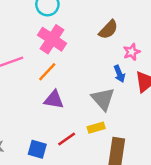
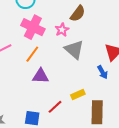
pink star: (132, 52) -> (62, 30), moved
blue arrow: (119, 74) -> (103, 72), moved
gray triangle: (103, 99) -> (74, 50), moved

